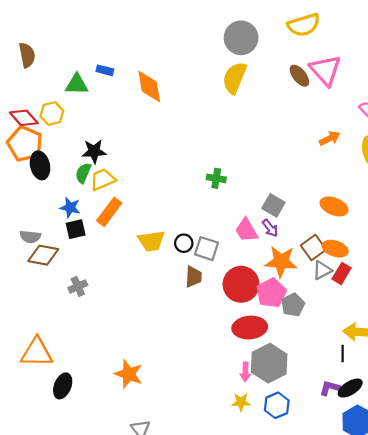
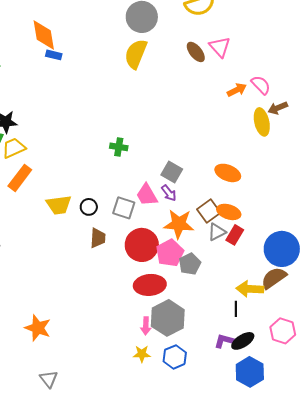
blue rectangle: (105, 70) -> (54, 55), moved
pink triangle: (325, 70) -> (220, 47), size x0.7
orange diamond: (149, 86) -> (44, 35), moved
orange arrow: (330, 138) -> (237, 90), moved
gray square: (206, 249) -> (124, 208), moved

